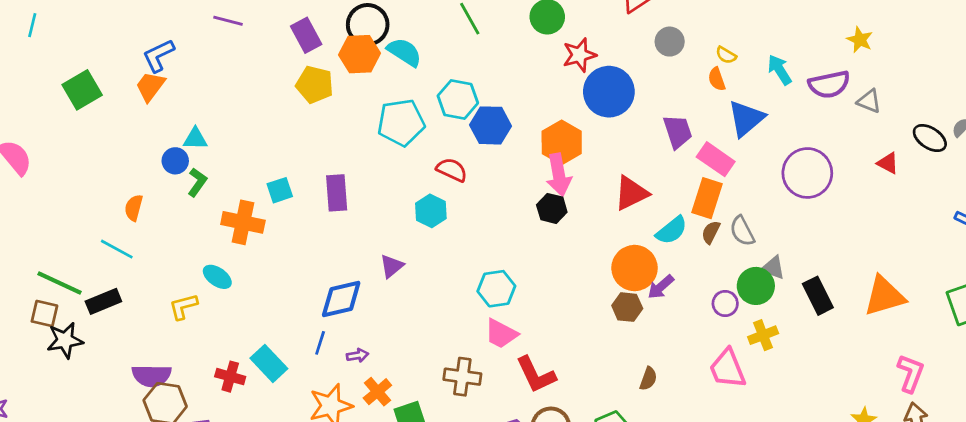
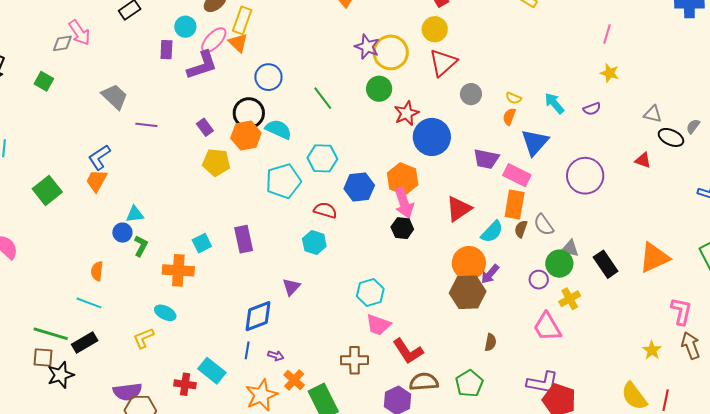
purple rectangle: (306, 35) -> (205, 127), size x0.7
orange semicircle: (717, 79) -> (509, 117), turned 48
purple semicircle: (829, 84) -> (592, 109), size x0.6
gray triangle: (869, 101) -> (653, 114), moved
blue hexagon: (491, 125) -> (359, 187), moved
purple trapezoid: (678, 132) -> (486, 159), turned 128
brown hexagon: (627, 307) -> (468, 292), size x1.6
purple arrow: (357, 355) -> (276, 356), turned 35

